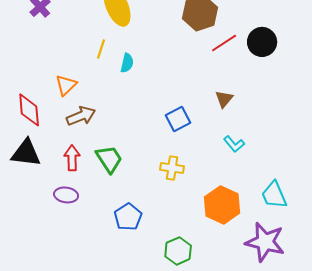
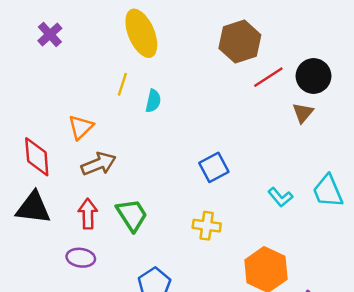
brown triangle: (224, 99) -> (303, 113), moved
cyan trapezoid: (274, 195) -> (328, 191), moved

